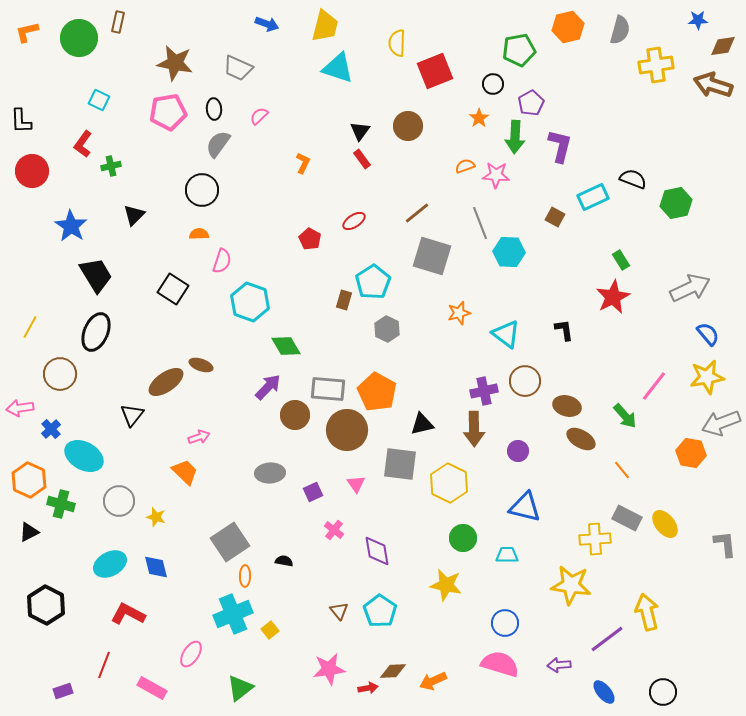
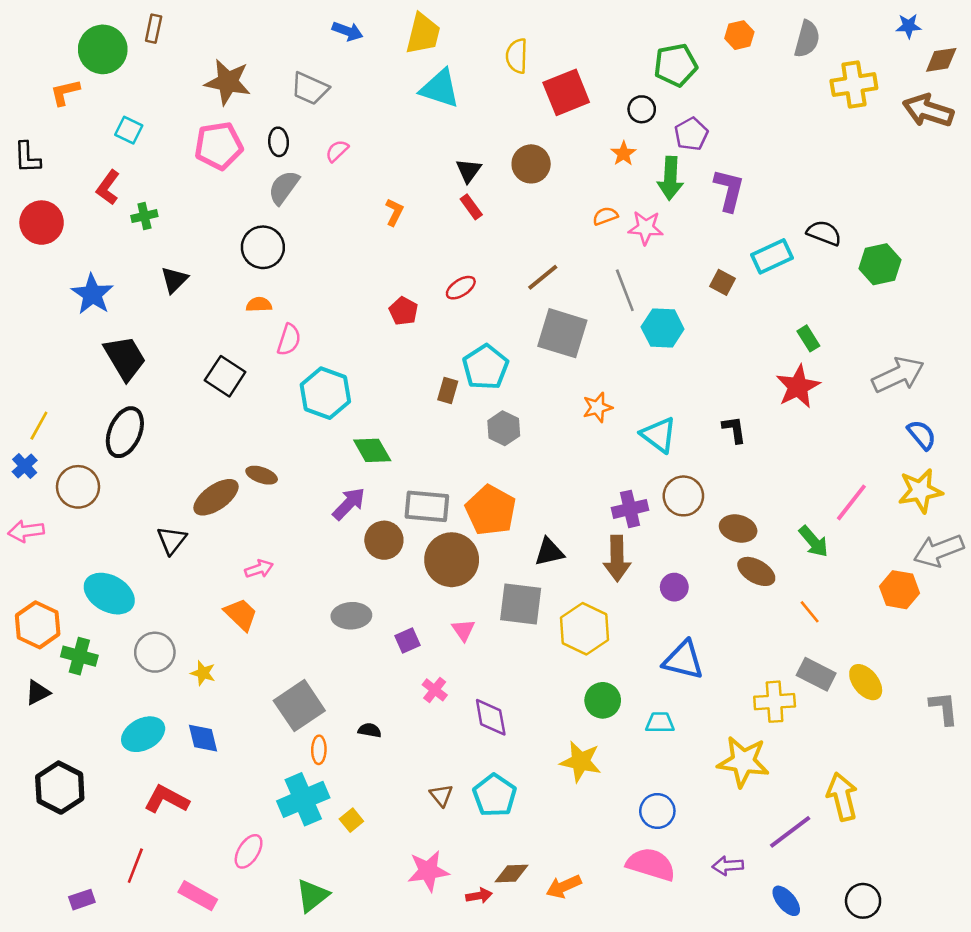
orange hexagon: (568, 27) -> (739, 35), size x0.7
orange L-shape: (27, 32) -> (65, 92), moved
blue cross: (51, 429) -> (25, 466), moved

